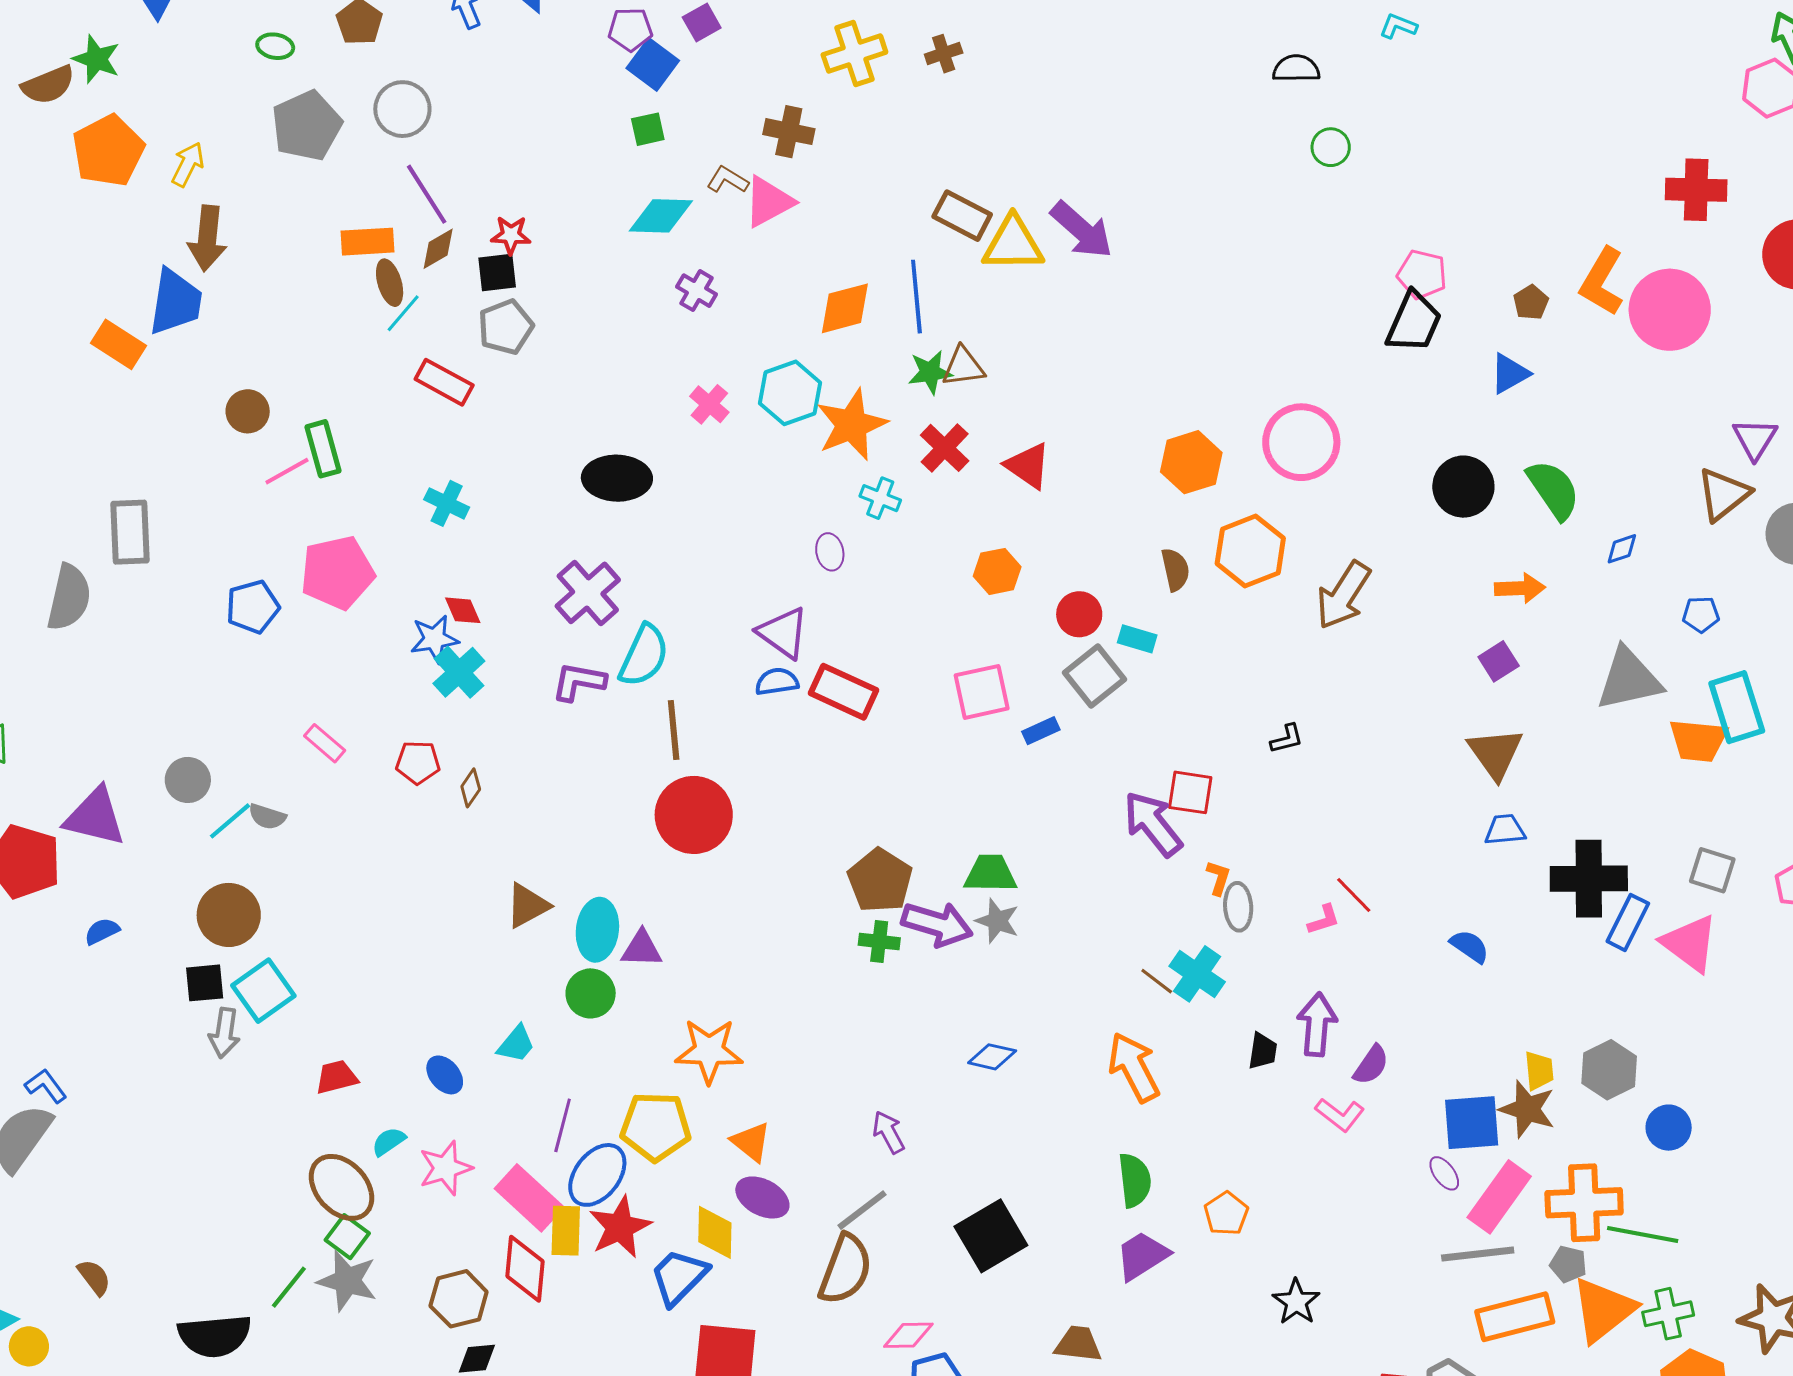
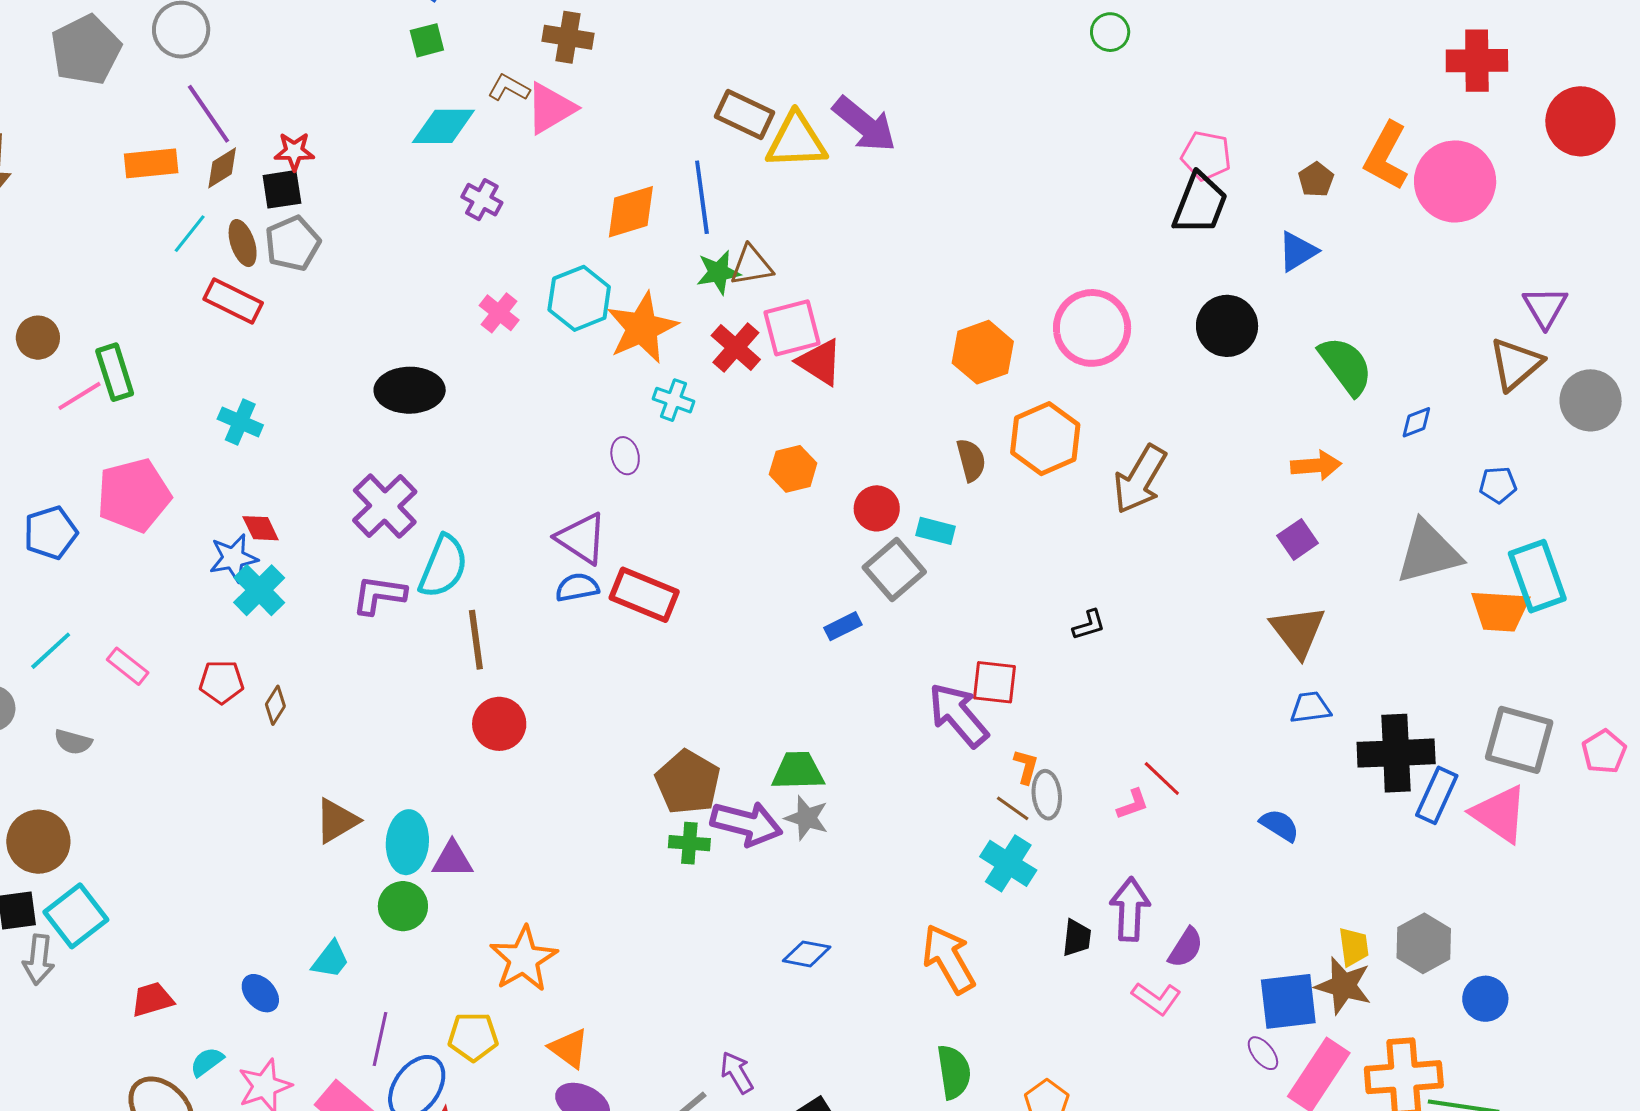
brown ellipse: (390, 283) -> (243, 243), moved
black circle: (1463, 487) -> (1227, 326), moved
pink square: (982, 692) -> (792, 328), moved
red circle: (694, 815) -> (499, 724), size x0.7
cyan line: (230, 821) -> (51, 651), moved
gray square: (1712, 870) -> (1519, 740), size x1.5
brown line: (1157, 981) -> (1013, 808), moved
orange star: (709, 1051) -> (524, 959), turned -30
yellow pentagon: (656, 1127) -> (473, 1037), size x0.7
purple arrow: (889, 1132) -> (737, 1072), moved

